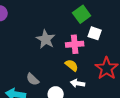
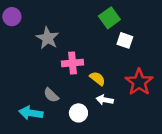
gray star: (46, 39) -> (48, 38), moved
pink cross: (75, 44) -> (73, 63), moved

